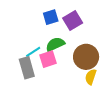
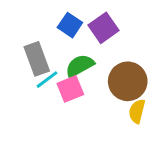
blue square: (51, 17) -> (70, 25), turned -35
gray rectangle: (27, 68) -> (37, 59), moved

